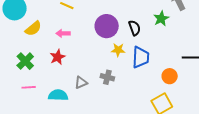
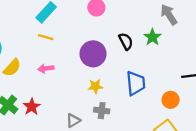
black semicircle: (135, 28) -> (126, 41), moved
yellow star: (118, 50) -> (95, 86), moved
red star: (58, 57) -> (32, 107), moved

